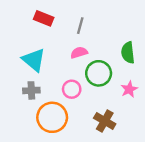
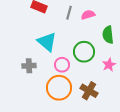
pink semicircle: (79, 53) -> (88, 15), moved
cyan triangle: (34, 60) -> (47, 42), moved
orange circle: (52, 117) -> (59, 88), moved

